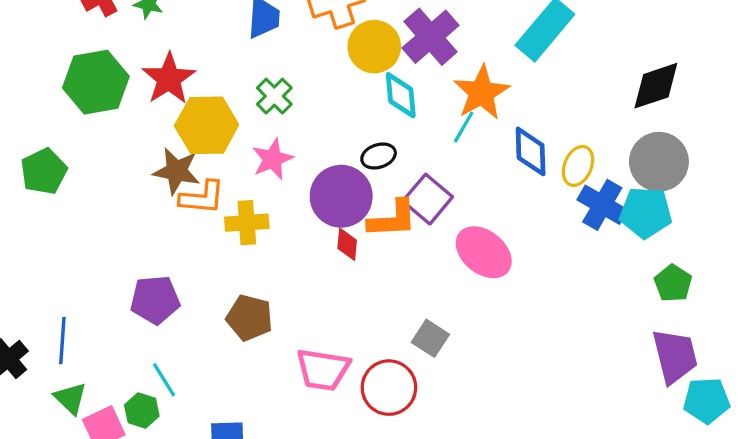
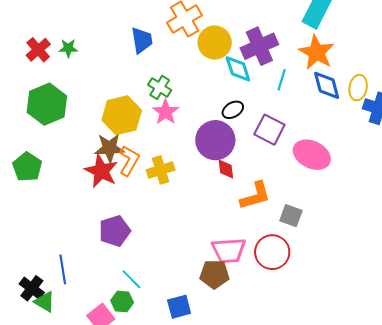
purple cross: (431, 37) -> (259, 46), moved, turned 30
red star: (169, 79) -> (101, 171), moved
orange star: (482, 93) -> (317, 52), moved
pink star: (272, 159) -> (166, 112), moved
orange L-shape: (202, 197) -> (129, 161), turned -52
orange L-shape: (392, 219) -> (255, 196), moved
brown pentagon: (249, 318) -> (214, 274), moved
green triangle: (70, 398) -> (45, 302), moved

